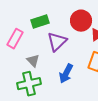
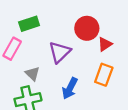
green rectangle: (40, 22) -> (29, 24), moved

